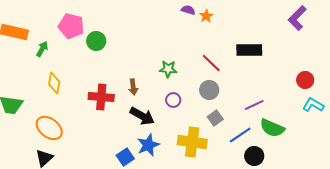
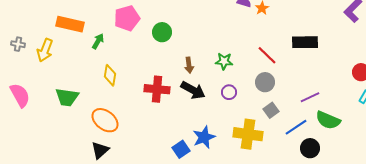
pink pentagon: (71, 26) -> (127, 18), turned -30
green circle: (96, 41) -> (162, 32), moved
brown arrow: (133, 87) -> (189, 65), moved
black arrow: (142, 116) -> (193, 90), moved

